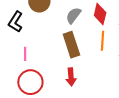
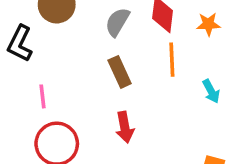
brown rectangle: (71, 45) -> (120, 72), size x0.7

